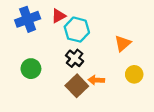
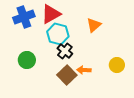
red triangle: (58, 16) -> (51, 14), size x1.5
cyan hexagon: (77, 30) -> (58, 34), moved
orange triangle: (123, 43) -> (94, 25), moved

